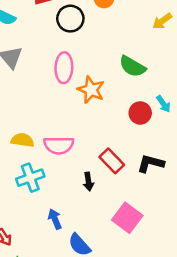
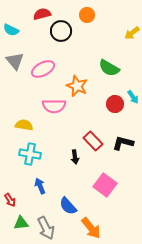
pink ellipse: (64, 68) -> (43, 69), moved, turned 60
pink semicircle: (59, 145) -> (54, 106), moved
cyan cross: (30, 178) -> (30, 154), turned 30
blue arrow: (55, 219) -> (40, 186), moved

